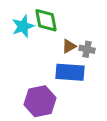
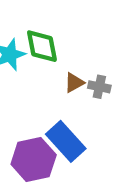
blue rectangle: (70, 72) -> (66, 141), moved, turned 44

